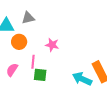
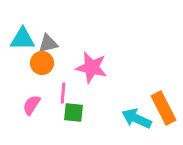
gray triangle: (28, 18) -> (48, 43), moved
pink star: (52, 45) -> (92, 67), size x1.5

